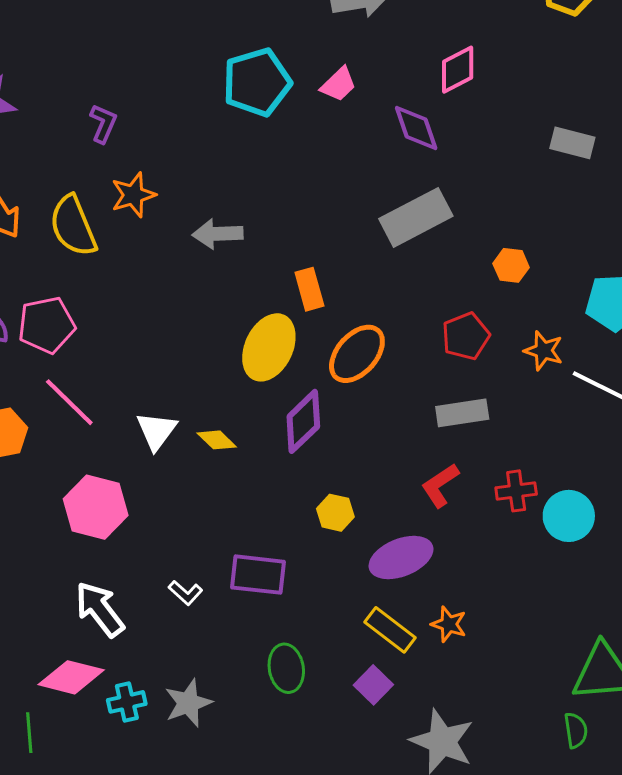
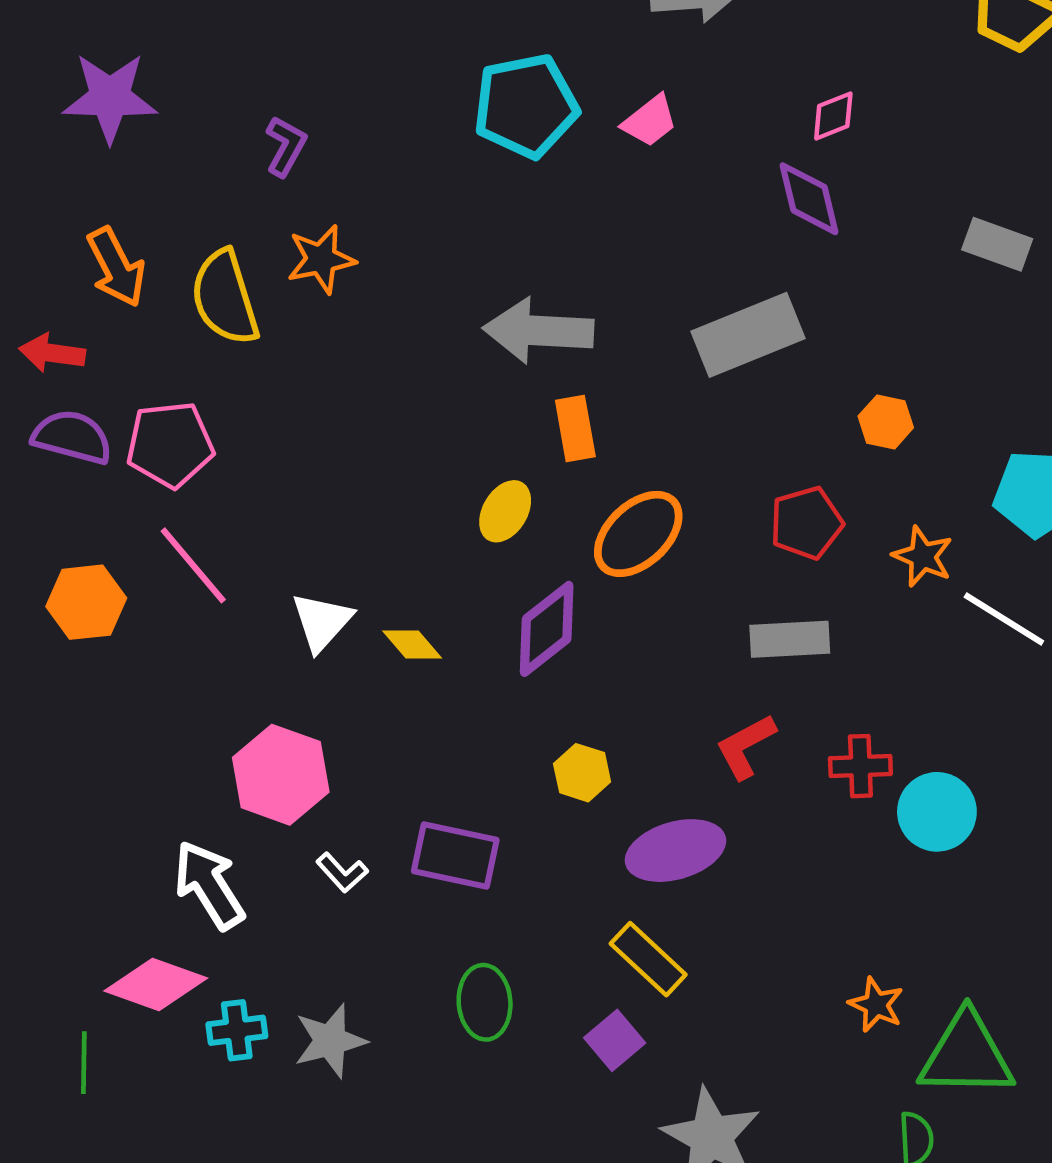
pink diamond: (458, 70) -> (833, 116), size x0.7
purple diamond: (416, 128) -> (809, 199), moved
gray arrow: (218, 234) -> (538, 331), moved, size x1.4
yellow ellipse: (269, 347) -> (505, 511), size x0.6
pink hexagon: (96, 507) -> (281, 775), moved
orange star: (449, 624) -> (876, 1005), moved

